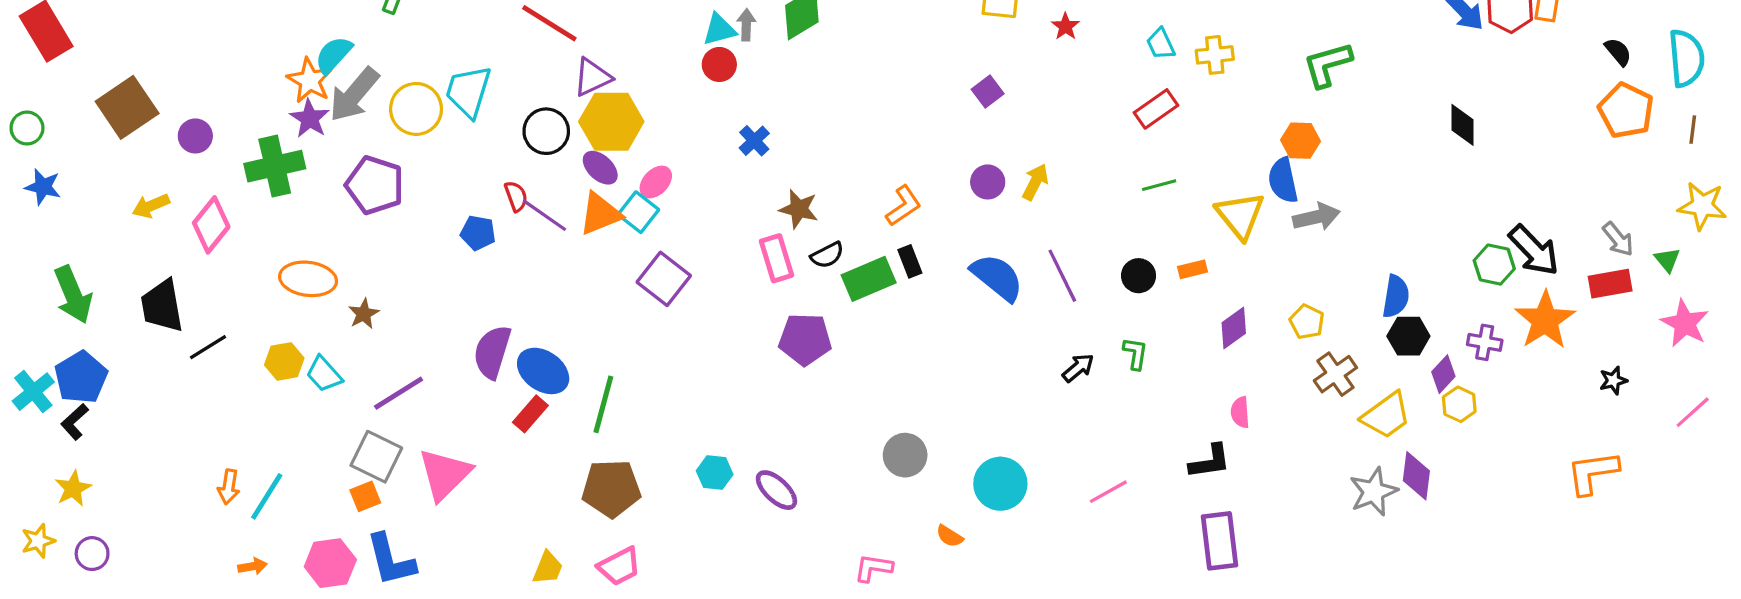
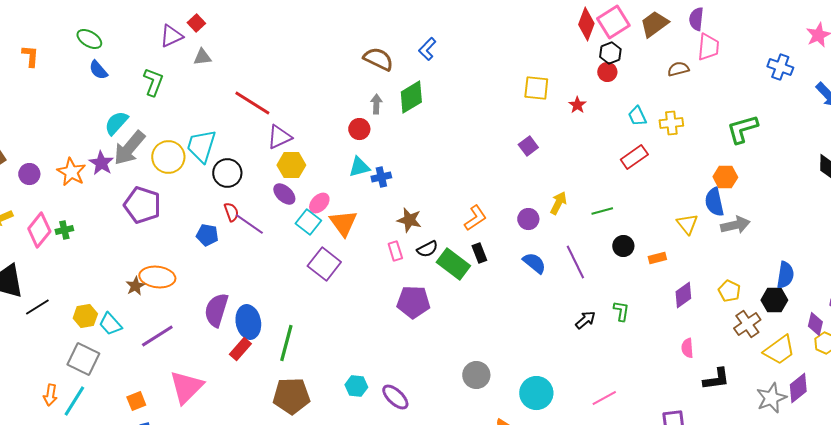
cyan triangle: (719, 30) -> (359, 167), moved
orange star: (310, 80) -> (71, 172), moved
yellow hexagon: (611, 122) -> (291, 165), size x0.7
black circle: (546, 131) -> (227, 173), moved
blue cross: (754, 141) -> (381, 177), turned 30
green cross: (275, 166) -> (64, 230), moved, size x0.5
purple circle: (988, 182) -> (528, 219), moved
green line: (1159, 185) -> (602, 211), moved
orange triangle: (600, 214) -> (343, 223), moved, turned -44
yellow triangle: (1240, 215) -> (687, 224), size x0.7
pink rectangle: (776, 258) -> (395, 251), size x0.7
black circle: (1139, 276) -> (623, 246), moved
blue semicircle: (997, 277) -> (534, 263), size x0.7
orange ellipse: (308, 279) -> (157, 277), moved
green rectangle: (869, 279) -> (453, 264), turned 60
black hexagon: (1408, 336) -> (774, 300), moved
blue ellipse: (543, 371) -> (248, 322), turned 44
purple diamond: (1443, 374) -> (815, 324), turned -30
gray square: (376, 457) -> (83, 359), moved
black L-shape: (1210, 461) -> (716, 379), moved
purple diamond: (1416, 476) -> (798, 388), turned 44

